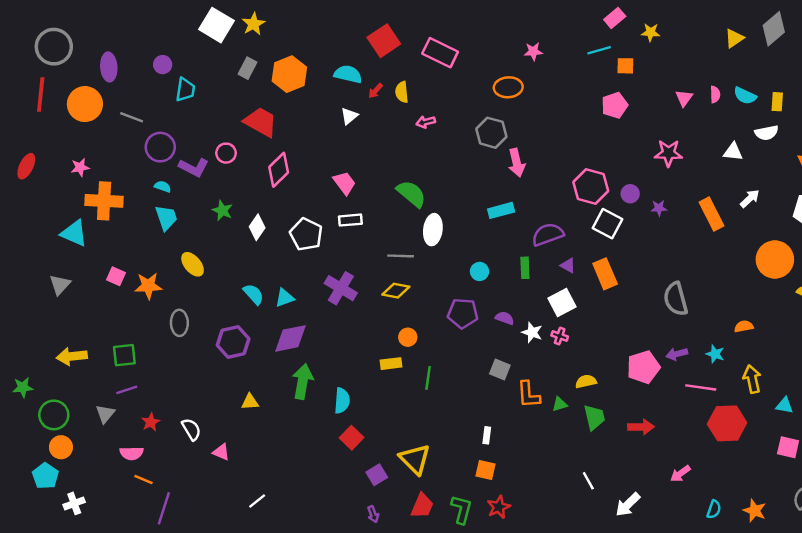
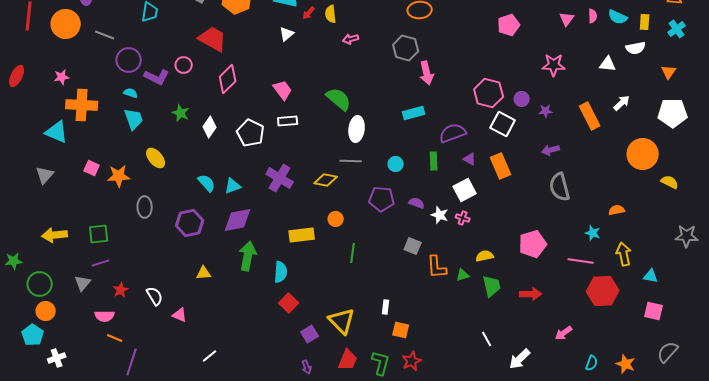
gray line: (401, 256) -> (351, 161), moved
purple arrow: (677, 354) -> (551, 150), moved
yellow rectangle: (391, 364) -> (302, 235), moved, size x1.4
white rectangle: (487, 435) -> (386, 307), moved

